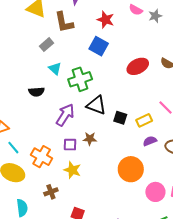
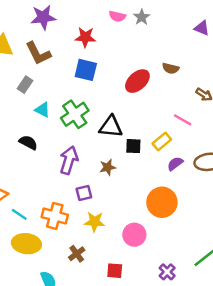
black semicircle: (36, 92) -> (28, 142), turned -133
black triangle: (96, 105) -> (111, 127), moved
brown star: (90, 139) -> (108, 167), moved
pink circle: (155, 192) -> (134, 235), moved

